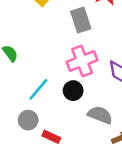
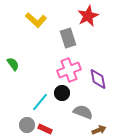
cyan line: (38, 89) -> (40, 102), moved
gray circle: (28, 120) -> (27, 125), moved

